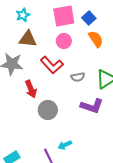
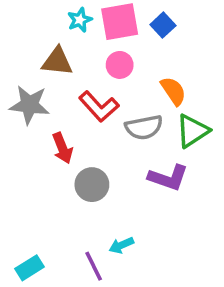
cyan star: (23, 15) -> (80, 20), moved
orange semicircle: (96, 39) -> (173, 91), moved
gray semicircle: (78, 77) -> (144, 127), size x1.5

